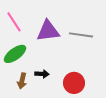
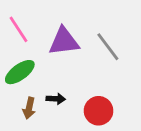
gray line: (81, 35) -> (108, 47), turned 45

